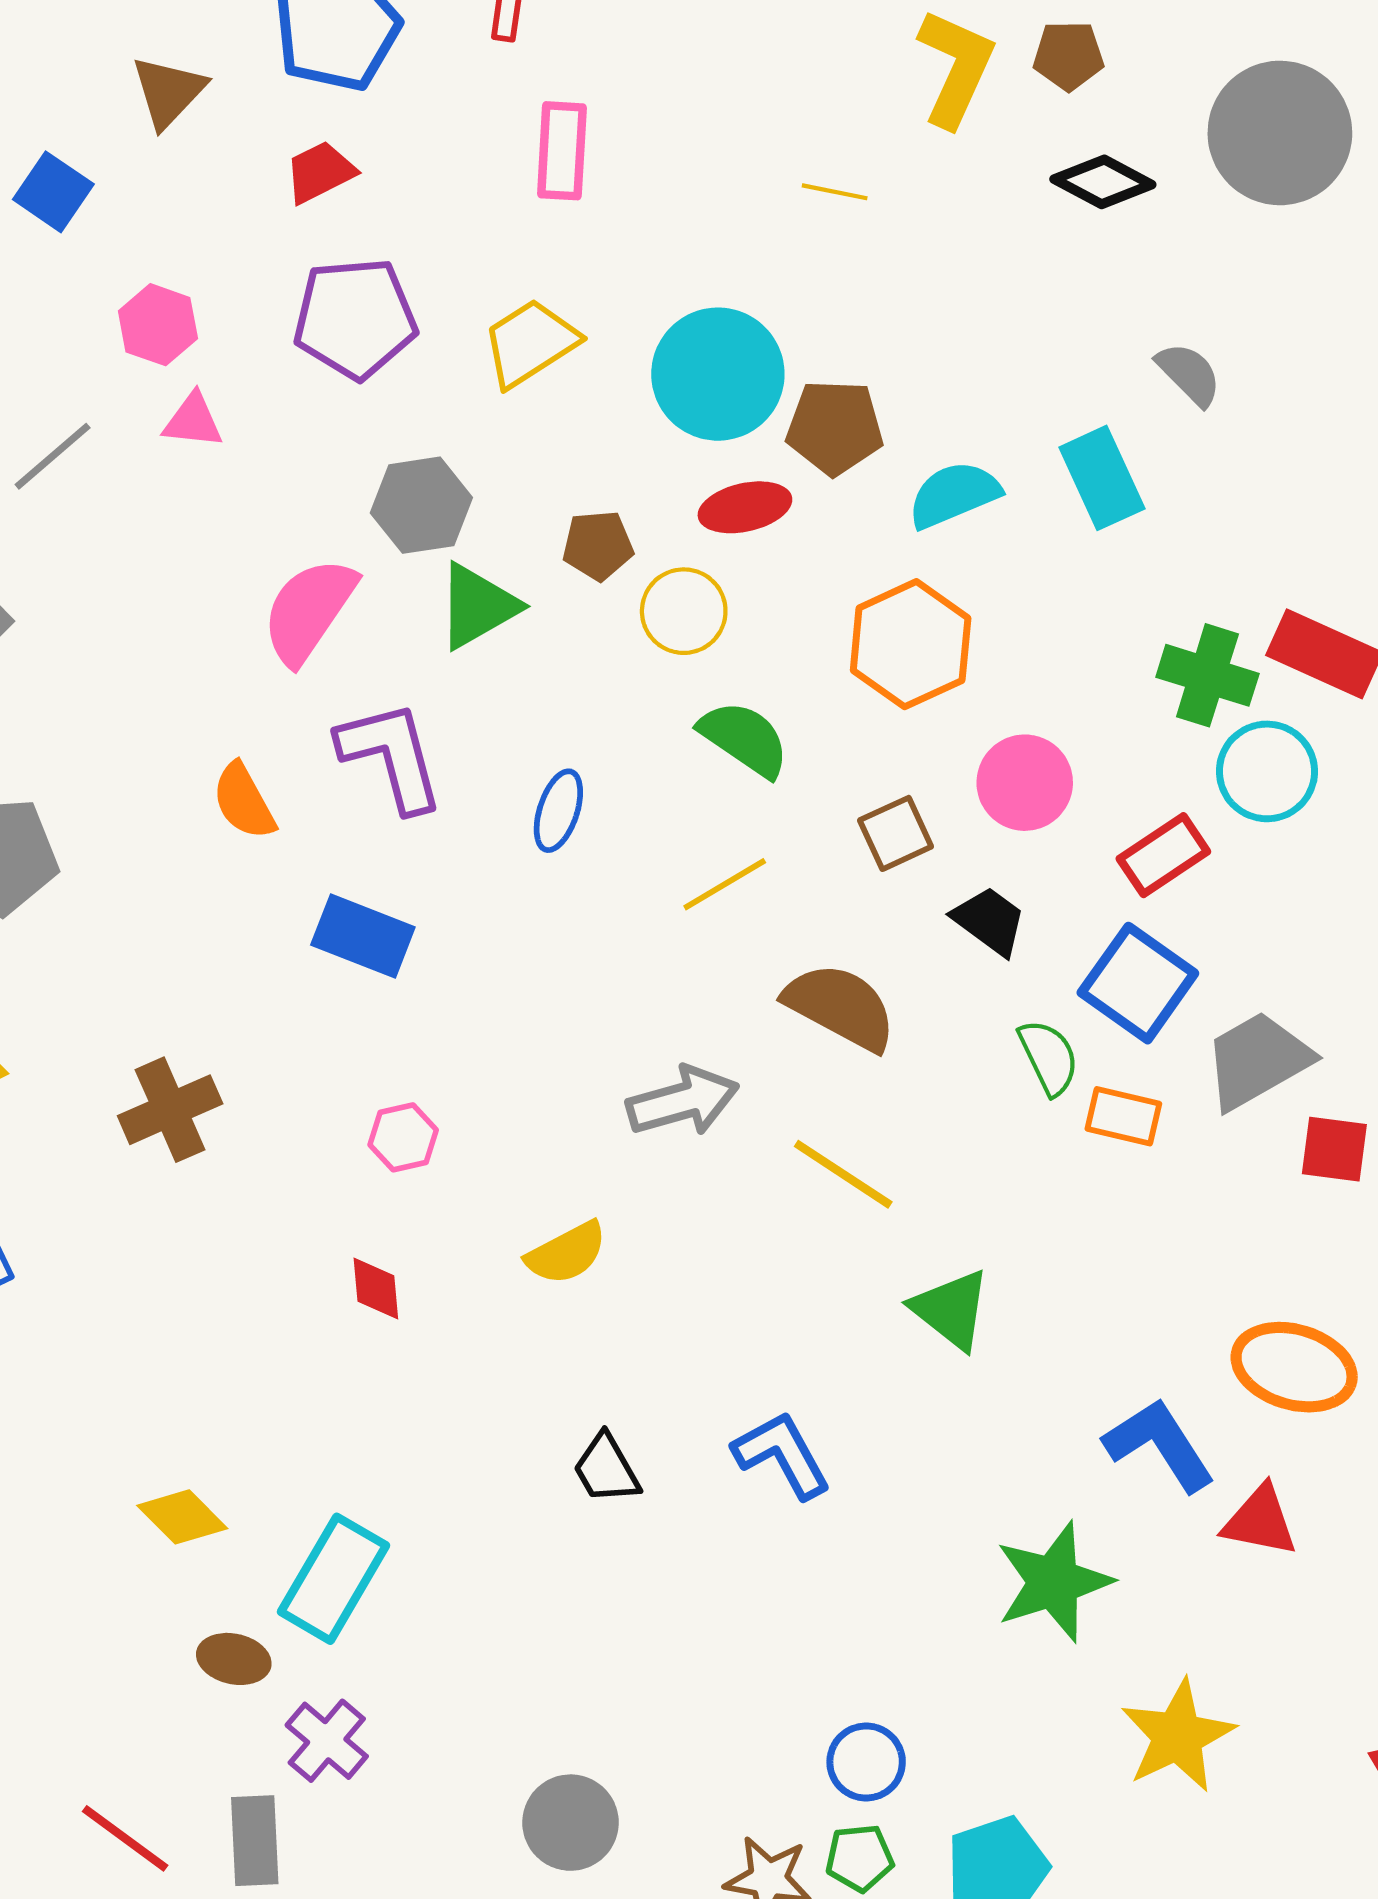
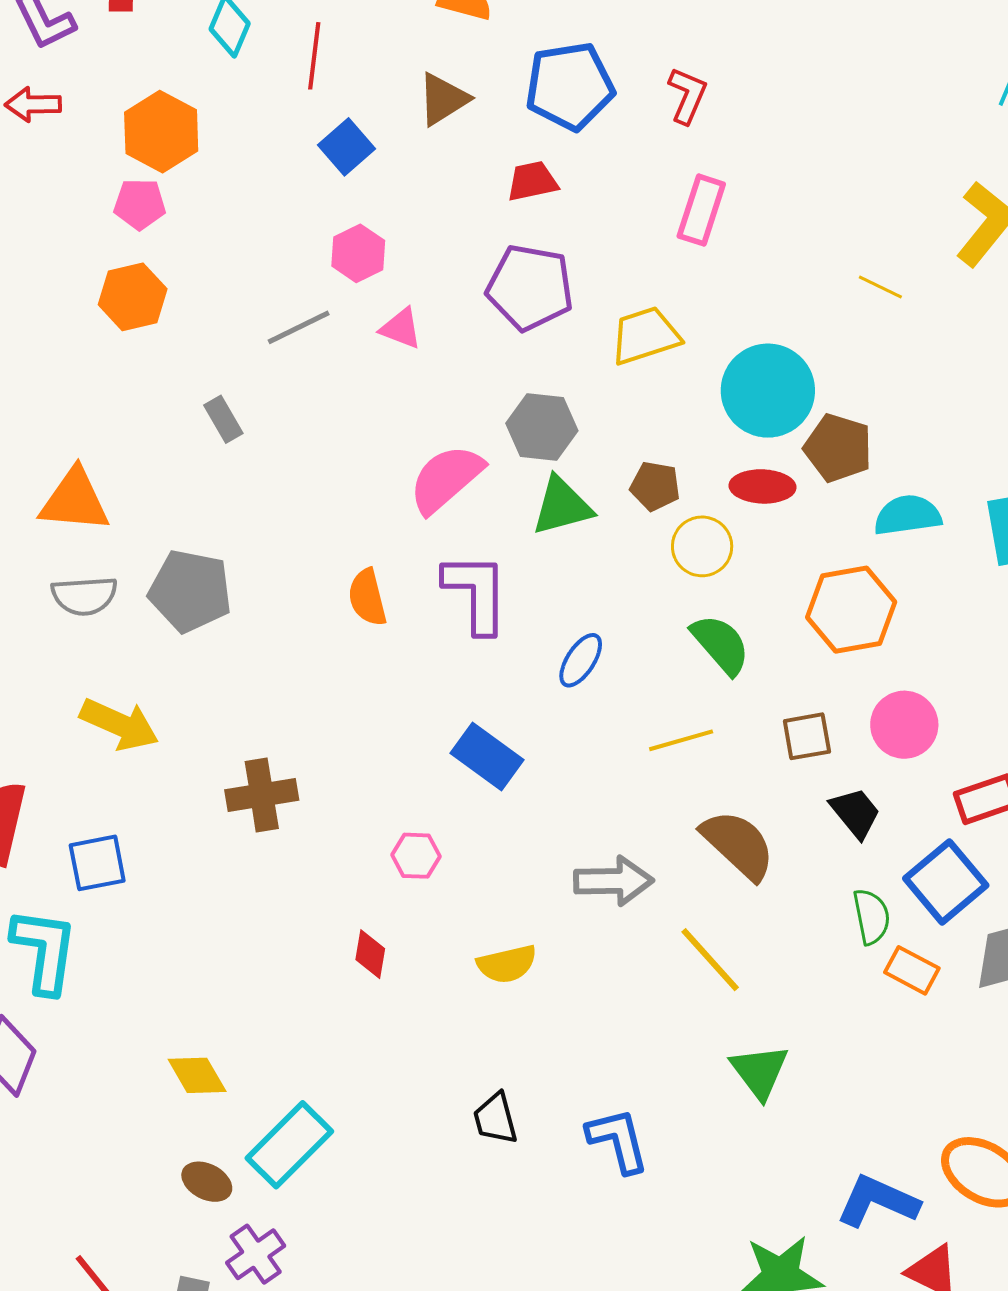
pink hexagon: (158, 325) -> (358, 253), moved
blue rectangle: (363, 936) -> (487, 756), moved
blue L-shape: (1159, 1445) -> (878, 1201), turned -48

